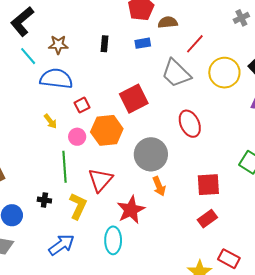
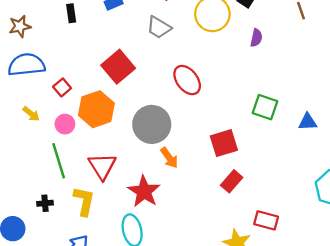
gray trapezoid: (176, 73) -> (159, 27), size x0.7

